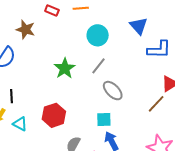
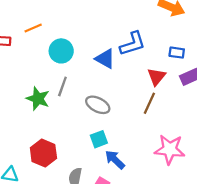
blue triangle: (139, 26) -> (105, 59), moved
gray line: (99, 66) -> (62, 86), moved

